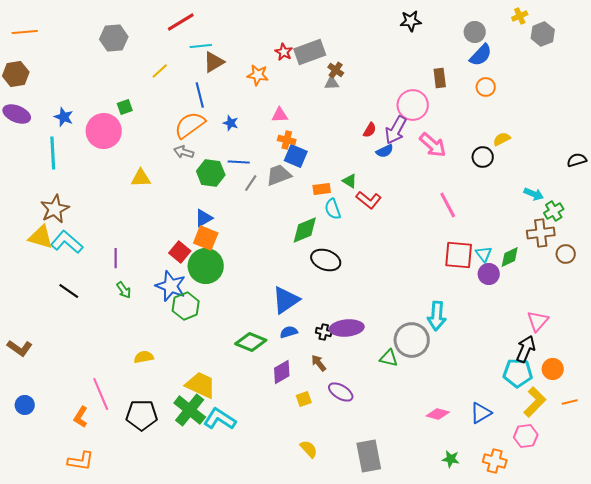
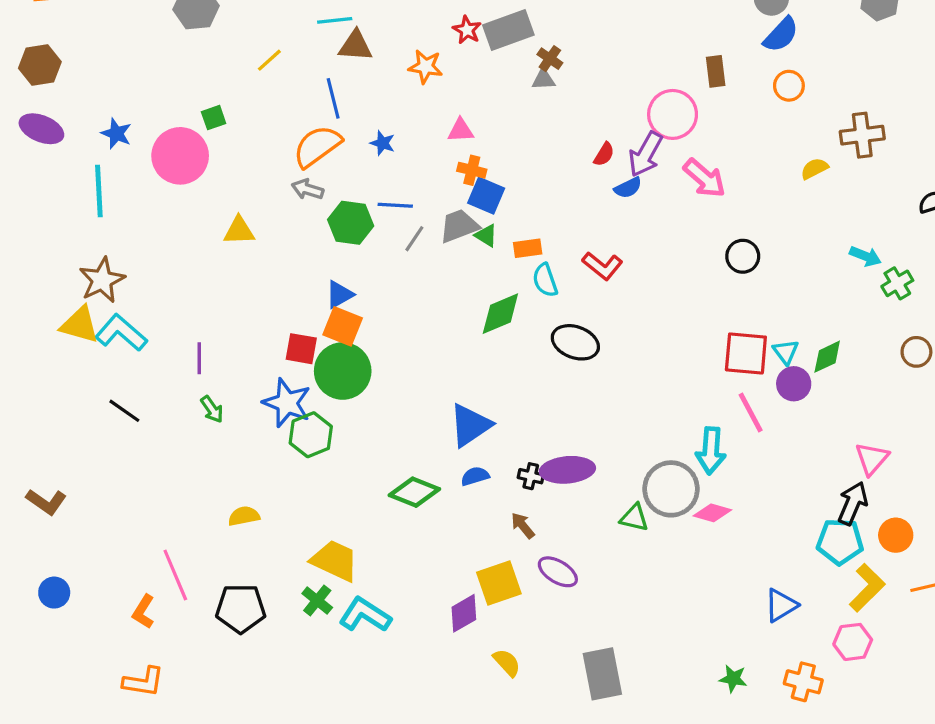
brown triangle: (214, 62) -> (355, 46), turned 35
black circle: (483, 157) -> (743, 256), moved
green triangle: (350, 181) -> (486, 236), moved
pink line: (448, 205) -> (751, 412), moved
brown cross: (541, 233) -> (862, 135), moved
red square: (180, 252) -> (301, 349), turned -30
black ellipse: (326, 260) -> (575, 342), moved
purple diamond: (282, 372) -> (464, 613), moved
yellow square: (304, 399) -> (499, 583), size x1.8
green cross: (190, 410) -> (317, 601), size x0.6
pink diamond: (438, 414) -> (712, 513), moved

